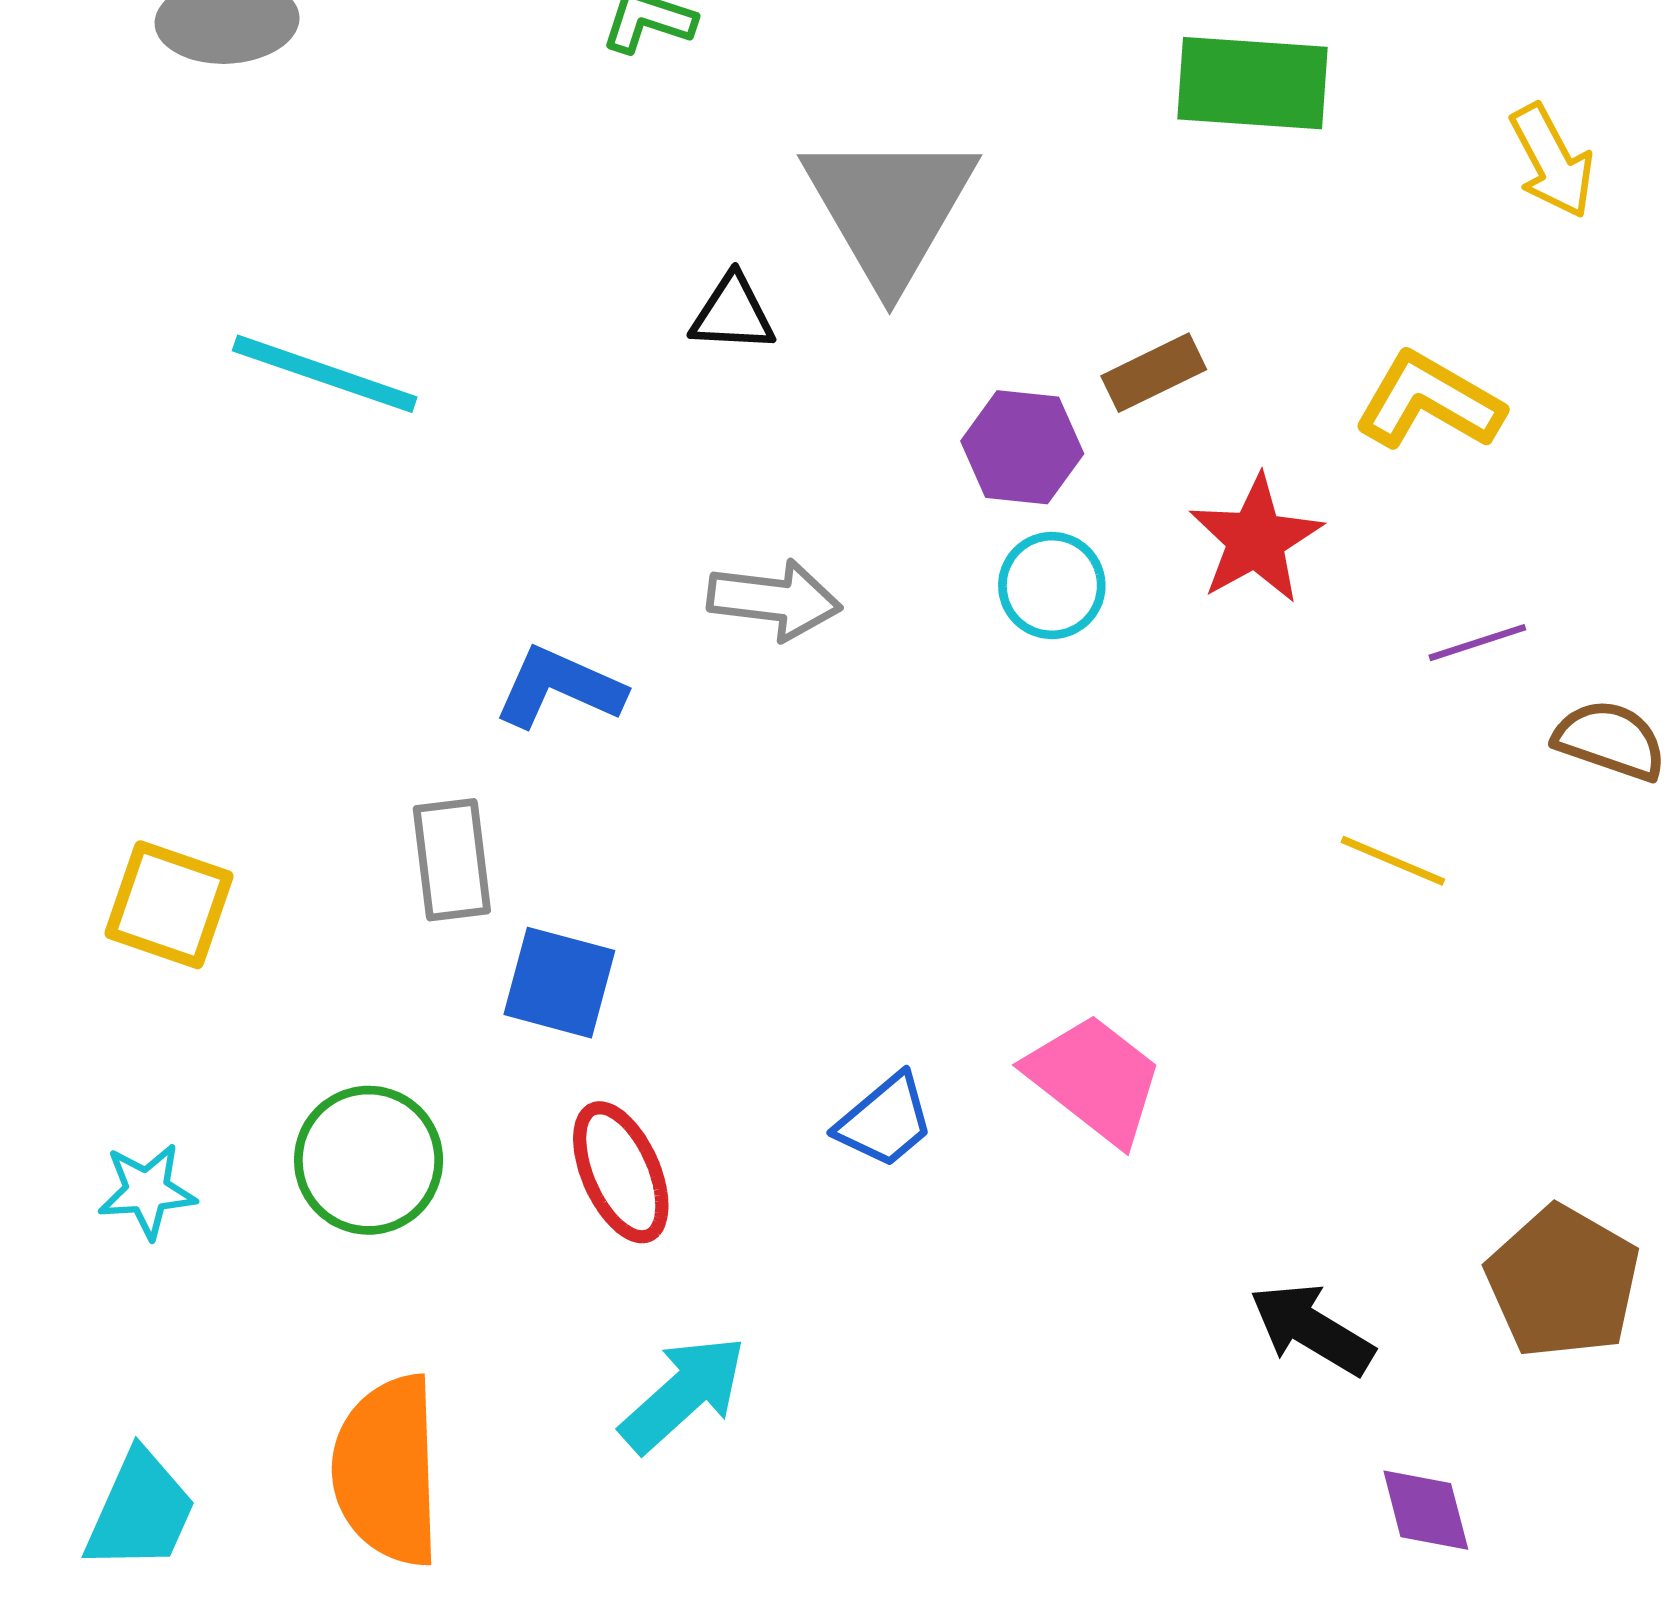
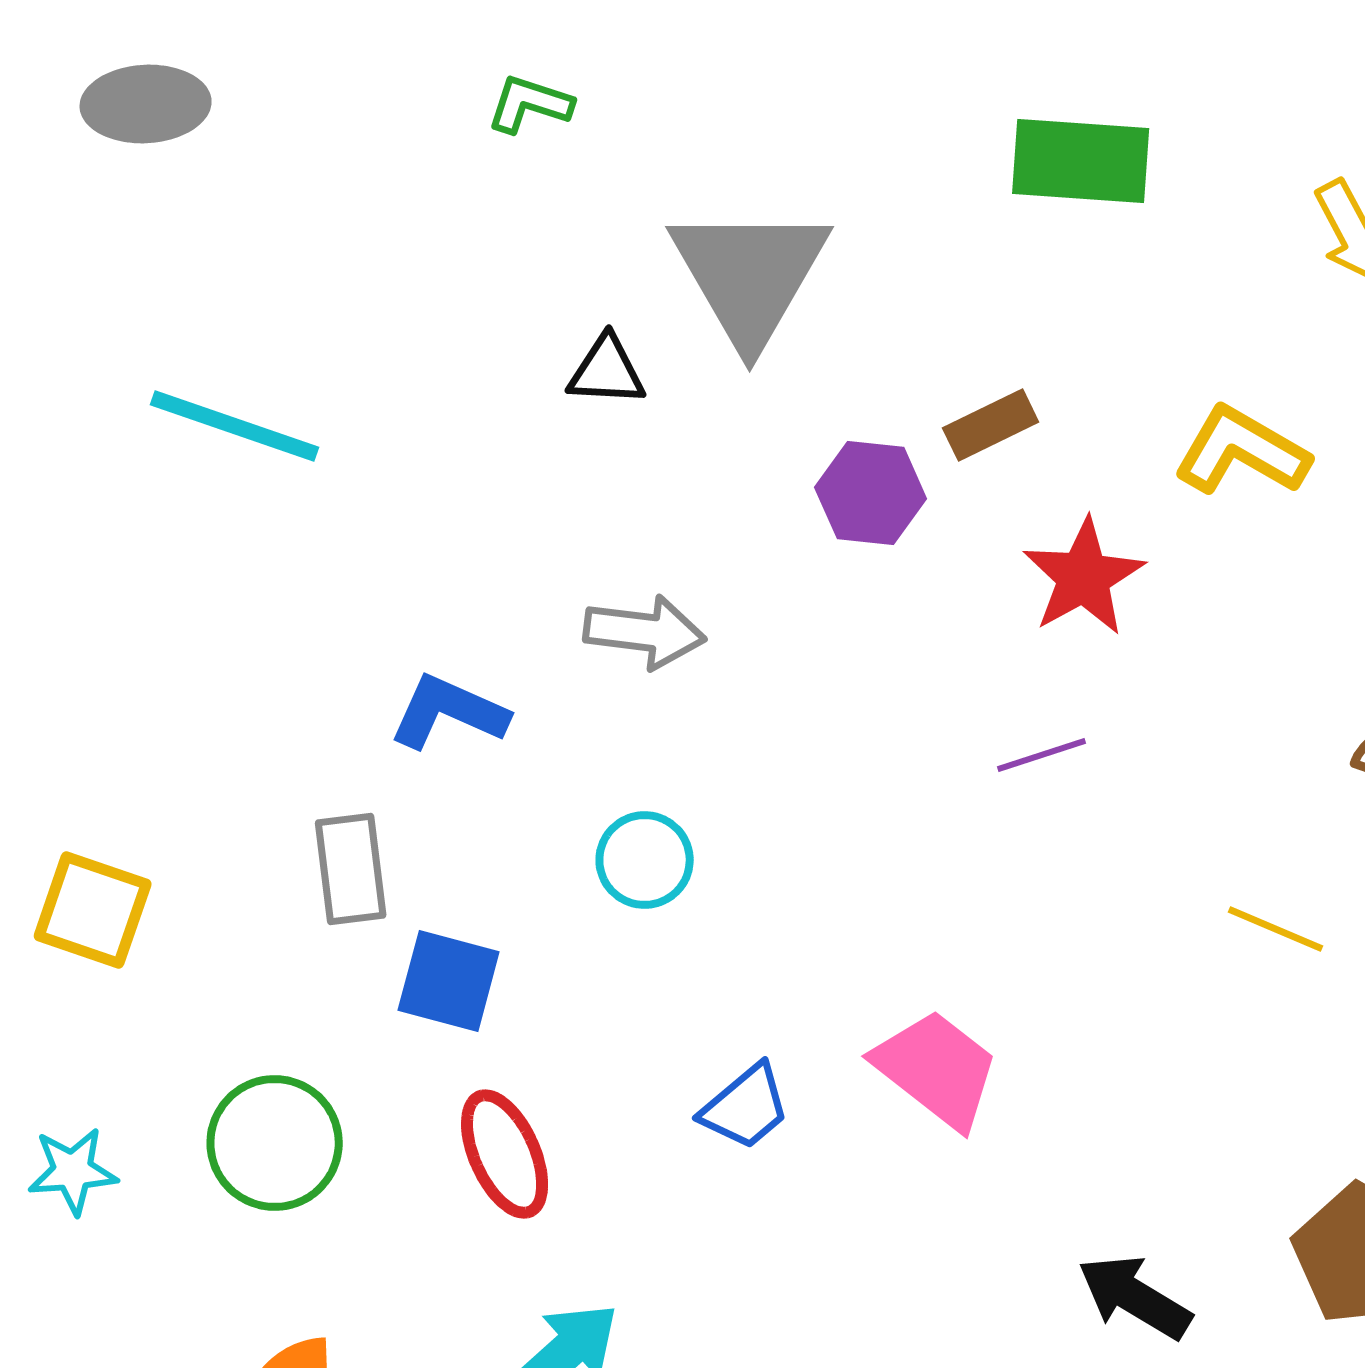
cyan circle: (1052, 586) -> (645, 860), moved
purple line: (1477, 643) -> (1042, 755), moved
yellow line: (1393, 861) -> (1276, 929), moved

